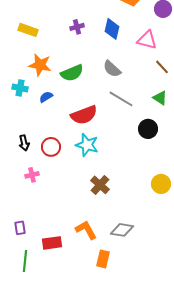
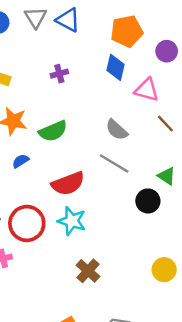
blue diamond: (112, 29) -> (115, 67), moved
gray semicircle: (112, 69) -> (117, 130), moved
green triangle: (160, 98) -> (167, 176), moved
red circle: (51, 147) -> (27, 223), size x1.5

